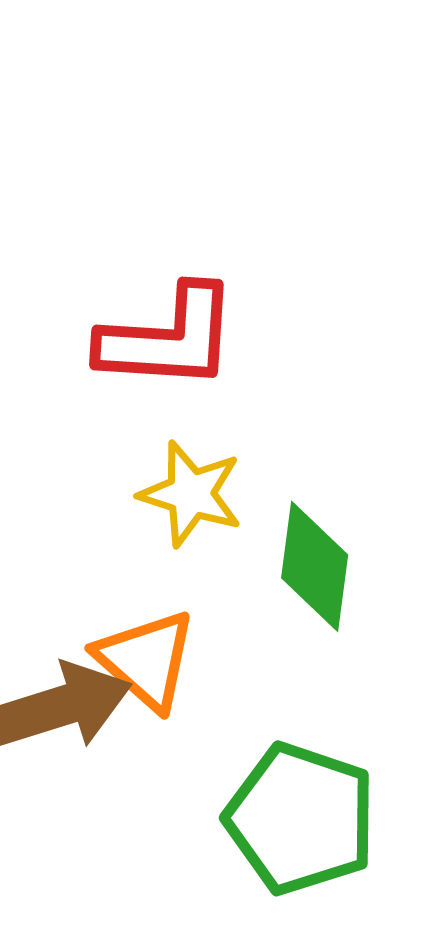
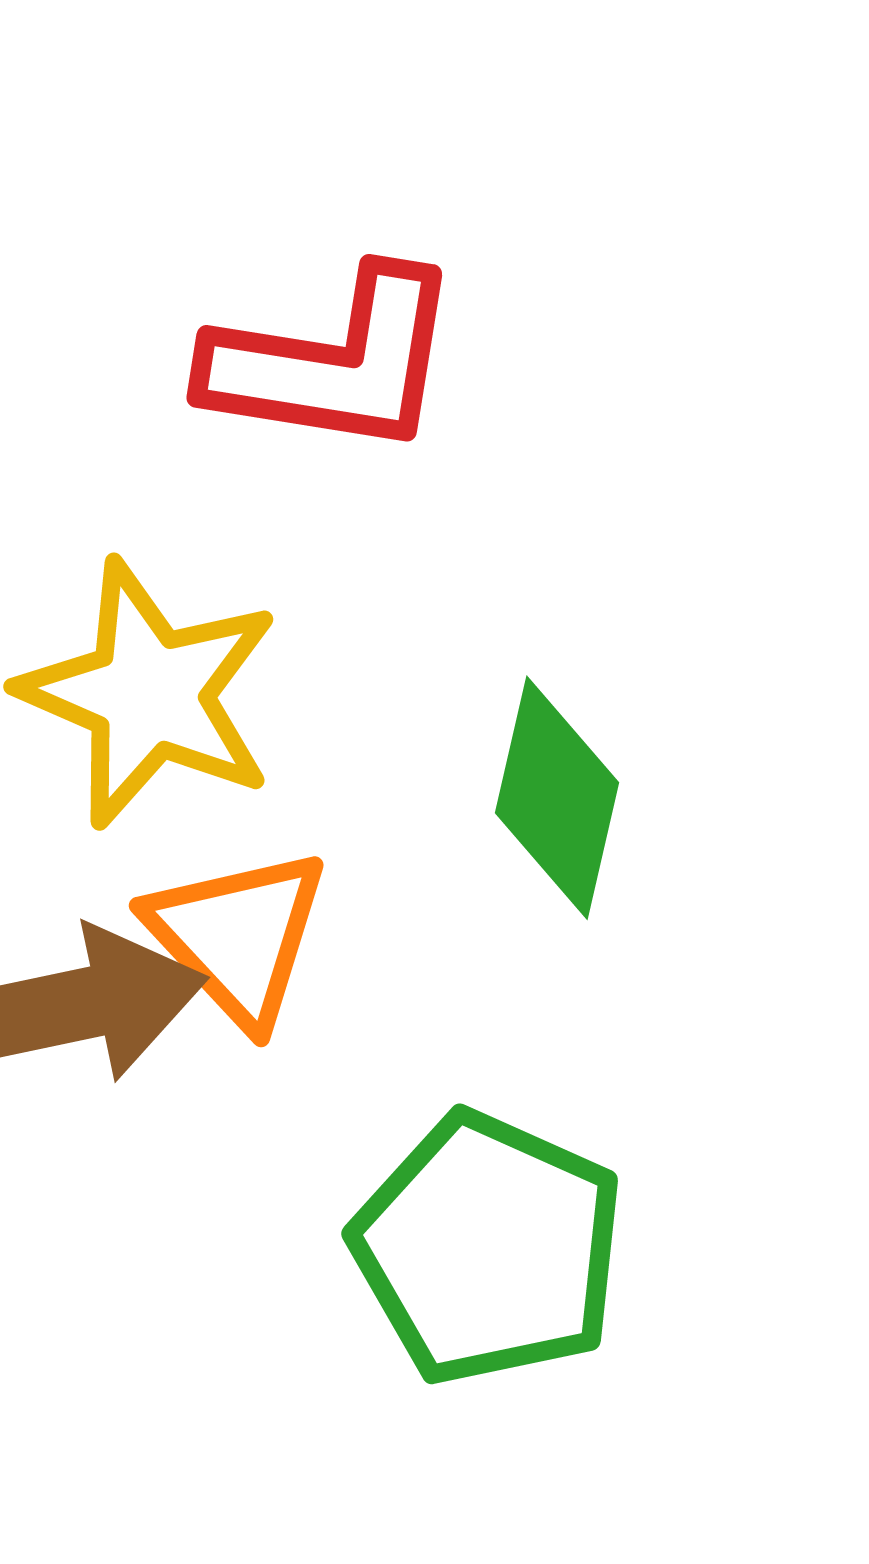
yellow star: (191, 494) -> (149, 694), moved, size x1.4

